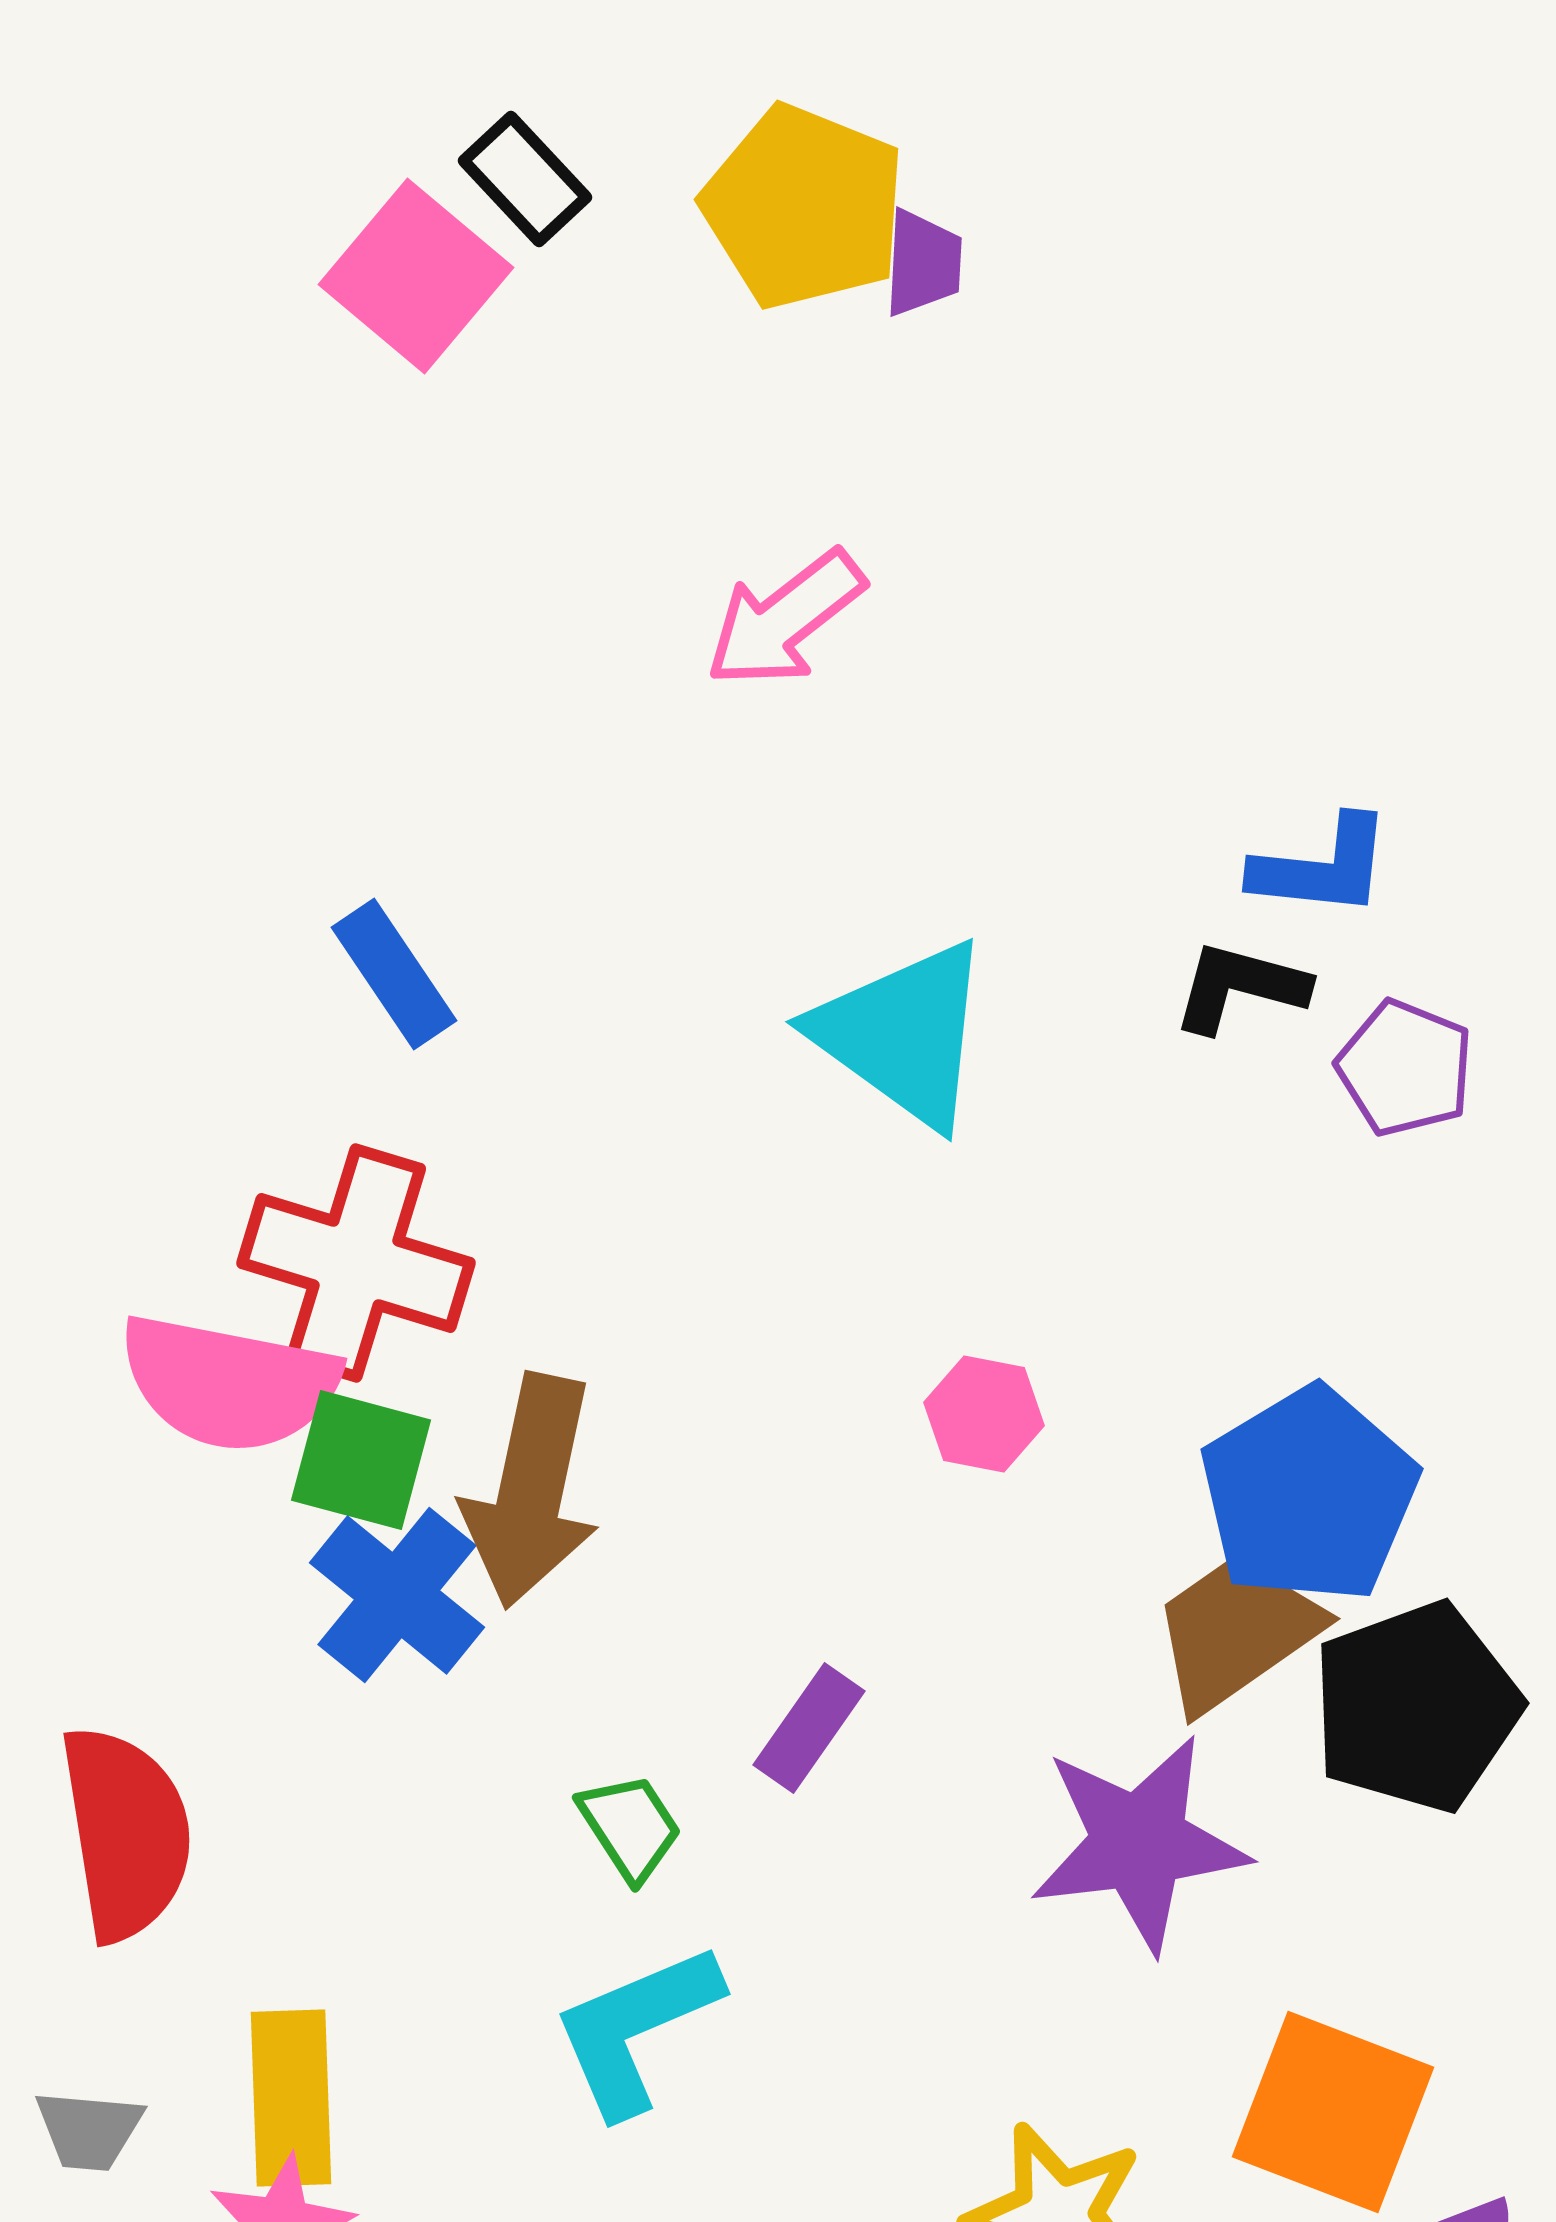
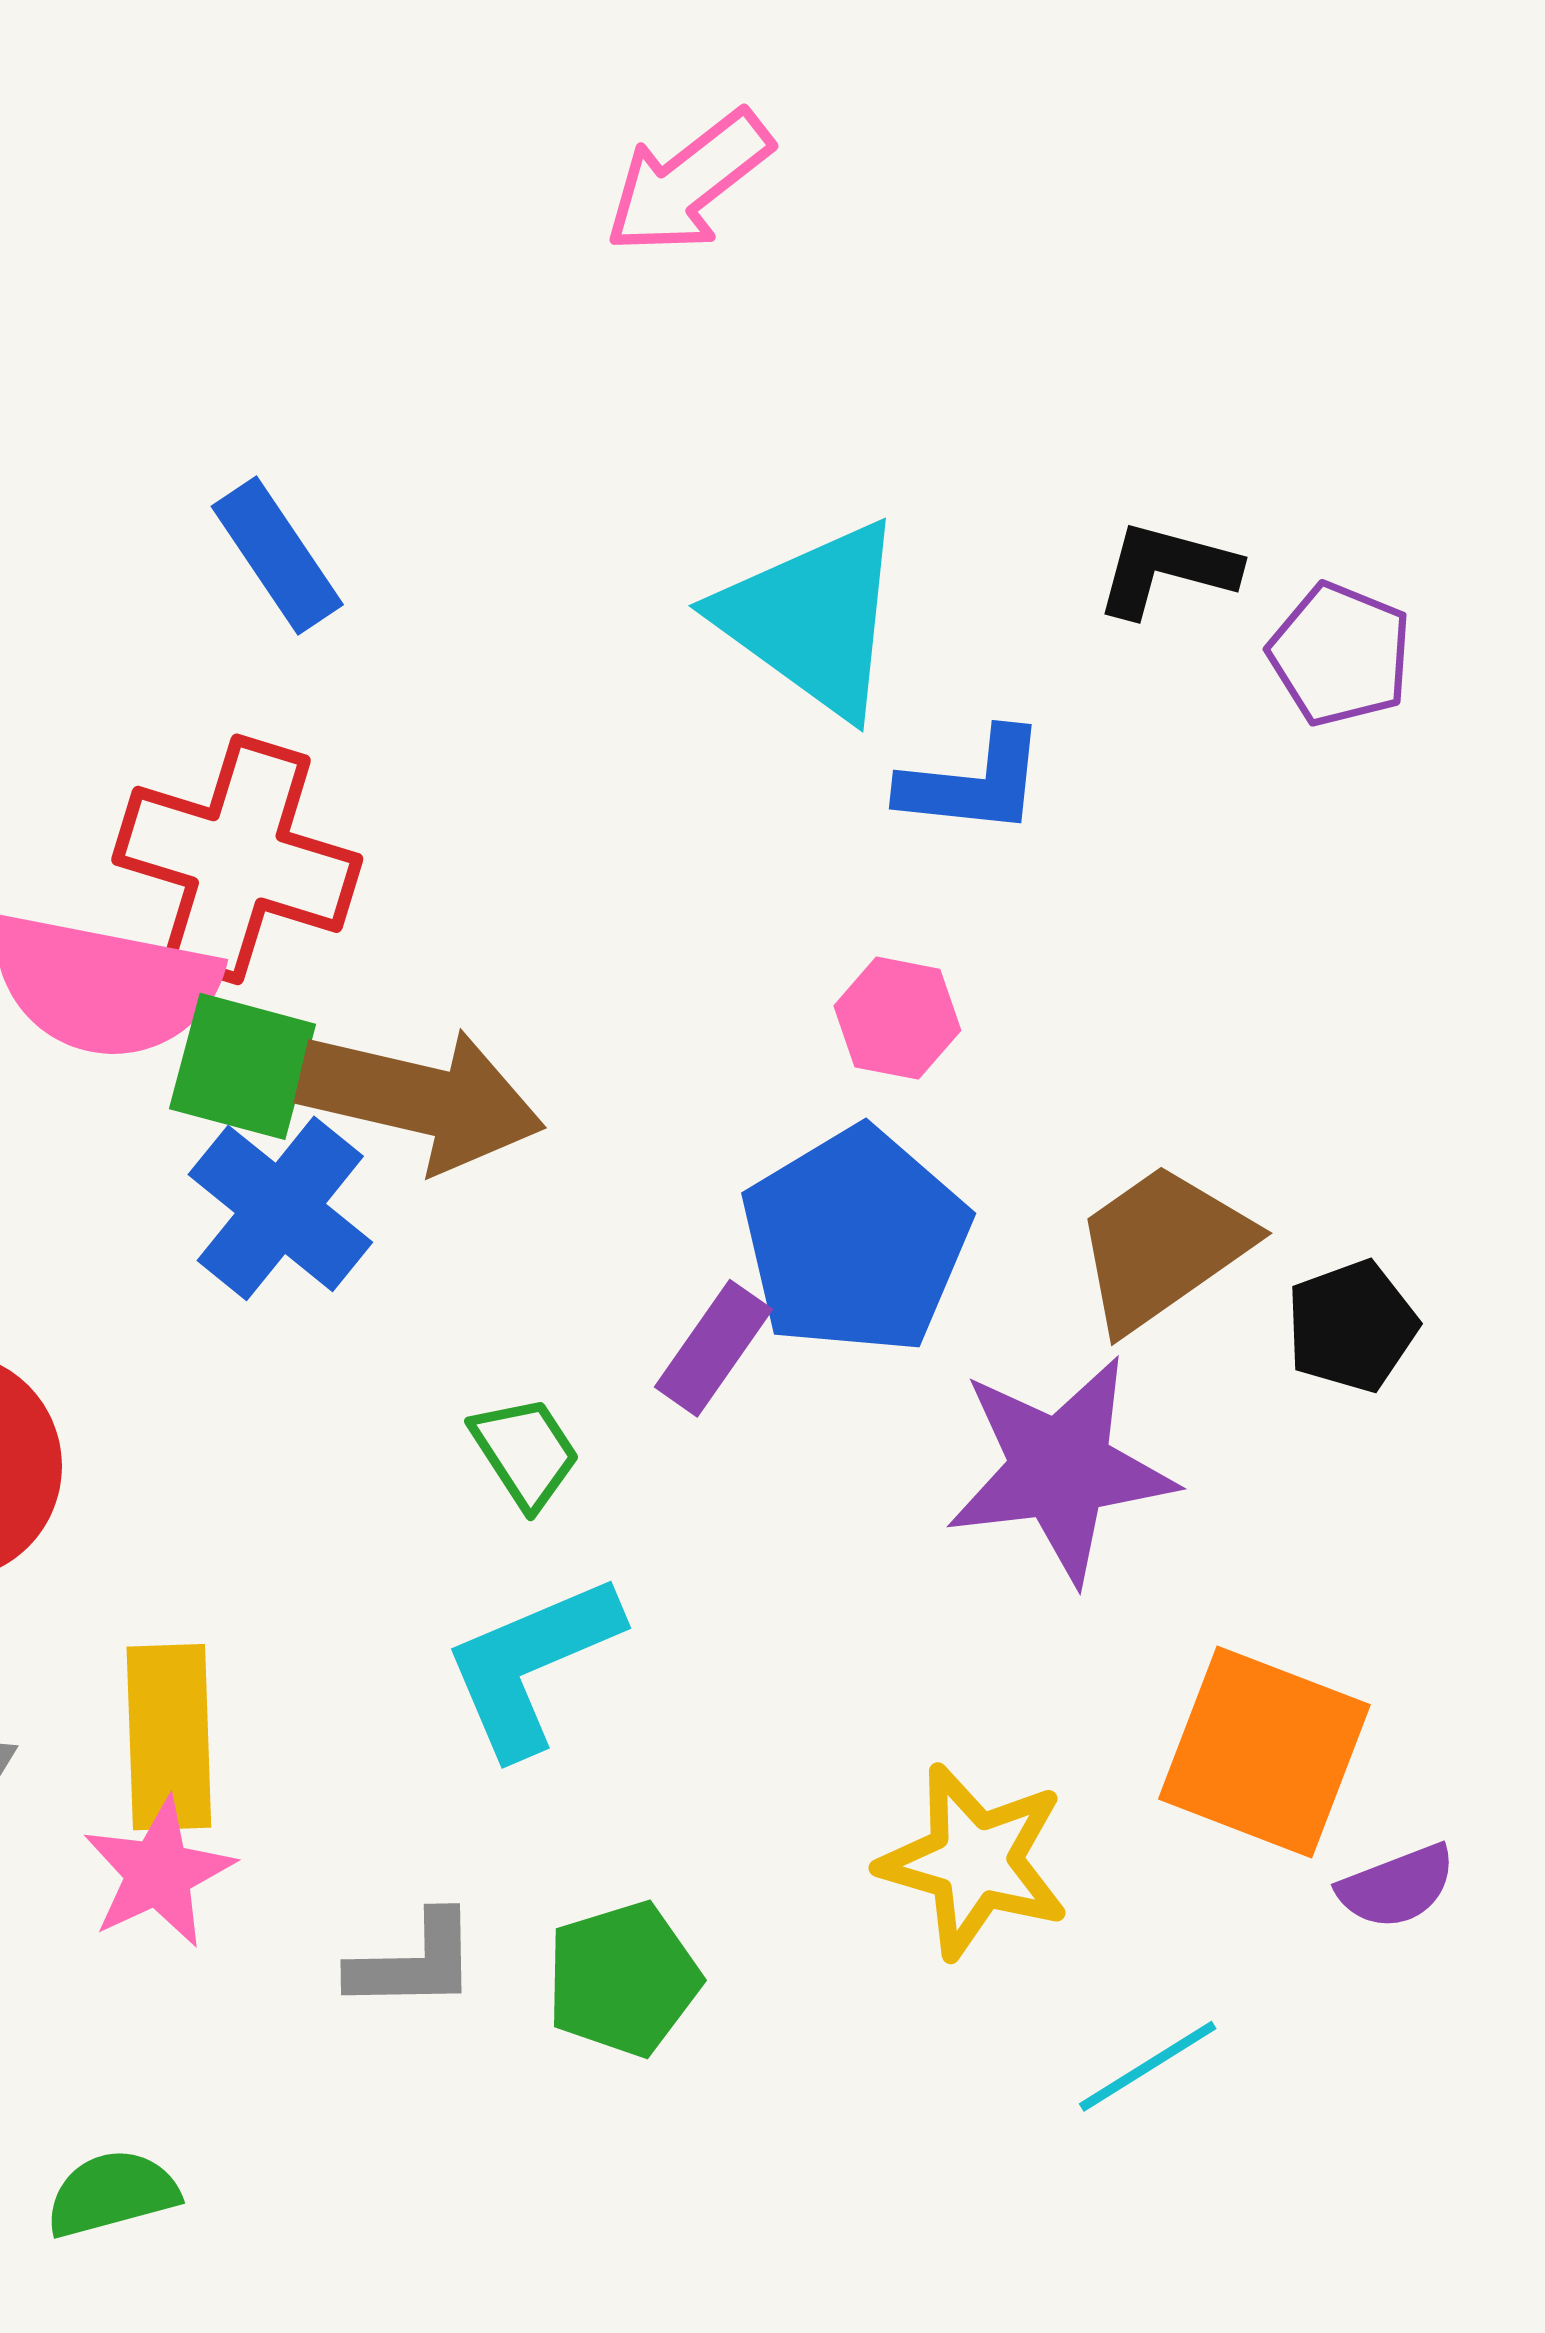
blue L-shape: (1322, 867) -> (973, 783), moved
brown arrow: (531, 1491) -> (421, 1099), turned -89
blue pentagon: (1309, 1495) -> (855, 1241), moved
black pentagon: (1416, 1707) -> (1352, 1326), size x0.6

